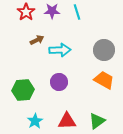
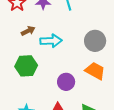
purple circle: (59, 82) -> (66, 82), moved
green hexagon: (23, 90) -> (26, 66), moved

